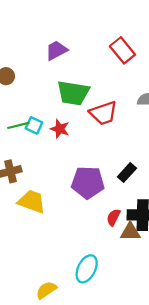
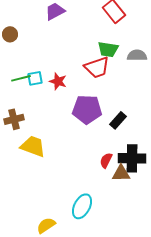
green trapezoid: (73, 93) -> (108, 49), moved, size x0.7
cyan square: (34, 125) -> (35, 78), turned -35
purple pentagon: (88, 183) -> (87, 109), moved

